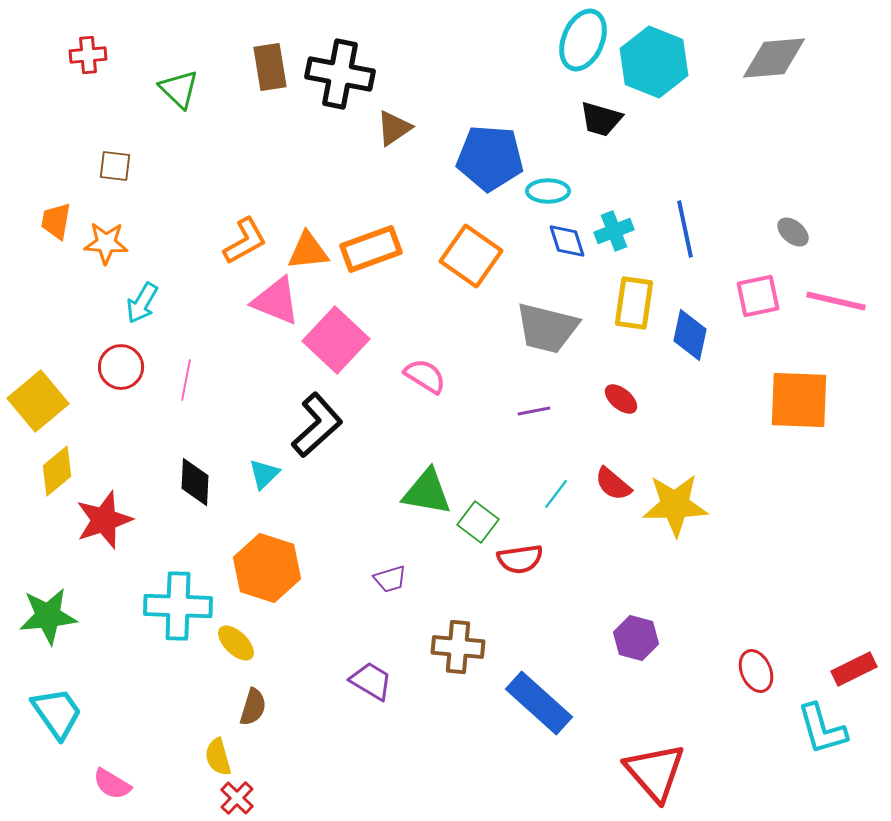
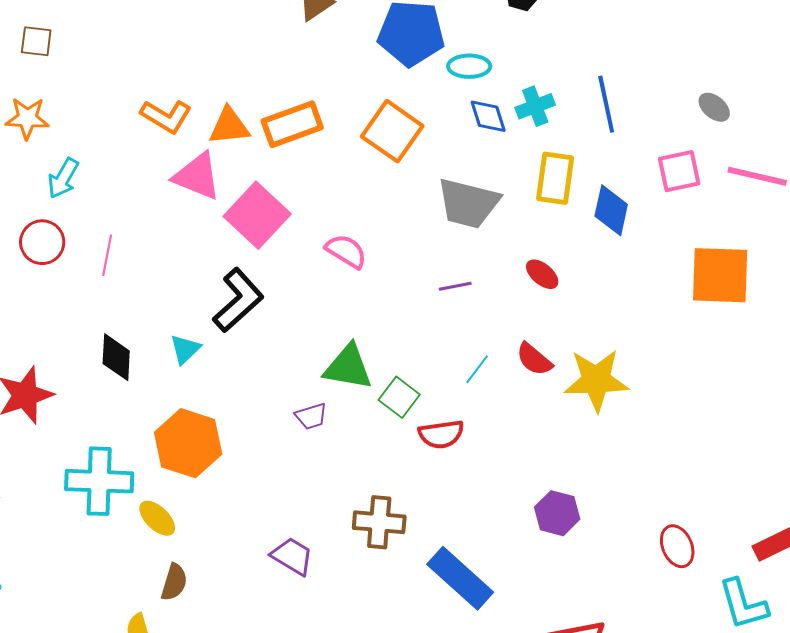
orange L-shape: (245, 241) -> (166, 116), turned 60
purple trapezoid: (390, 579) -> (311, 416), moved

